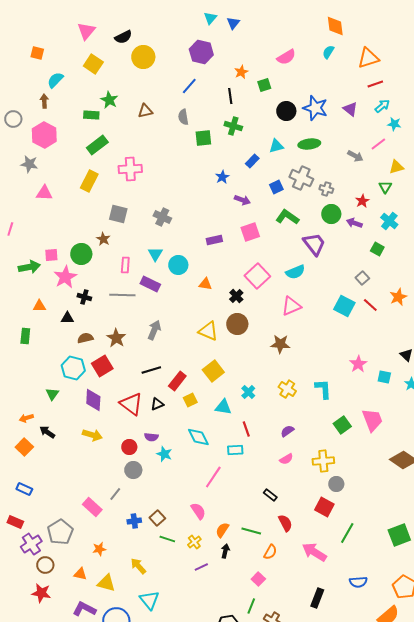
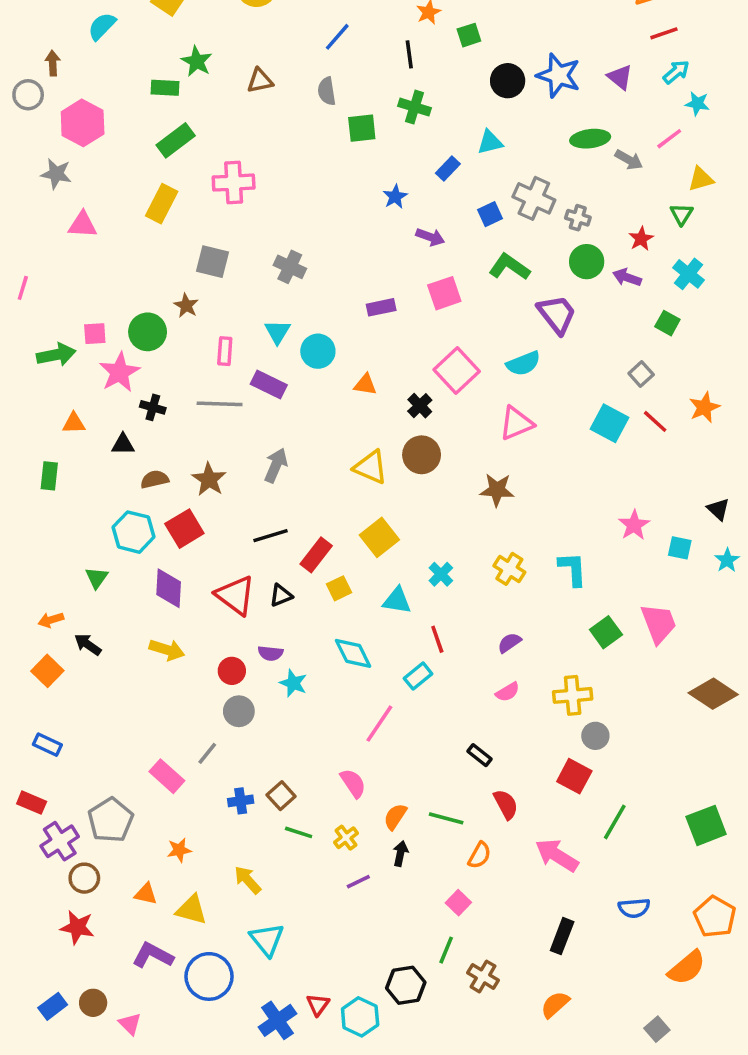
brown arrow: (44, 101) -> (53, 63), moved
green ellipse: (309, 144) -> (590, 139), moved
cyan rectangle: (235, 450) -> (418, 676), turned -35

